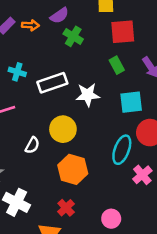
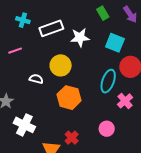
cyan square: (131, 102) -> (115, 43), turned 30
white semicircle: (32, 145) -> (36, 79), turned -104
red cross: (66, 208) -> (72, 138), moved
pink circle: (111, 219) -> (107, 129), moved

